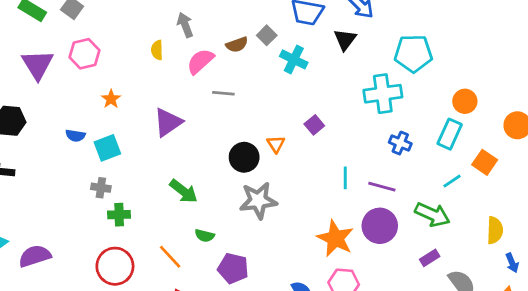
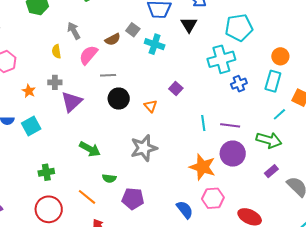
blue cross: (400, 143) -> (239, 84), moved, turned -35
black circle: (244, 157) -> (119, 99), moved
gray cross: (101, 188) -> (55, 82), moved

